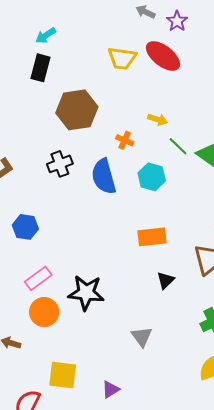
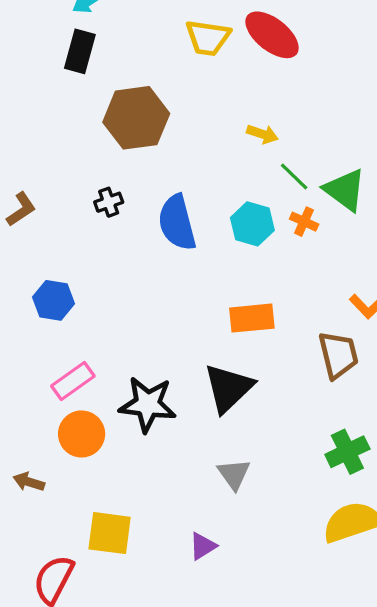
orange cross: (125, 140) -> (304, 222), moved
black cross: (60, 164) -> (109, 202), size x0.7
black triangle: (166, 280) -> (228, 388), moved, size x1.8
purple triangle: (111, 389) -> (203, 546), moved

